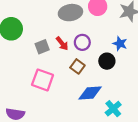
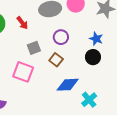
red arrow: (62, 44) -> (22, 23), moved
gray square: (42, 47) -> (34, 48), moved
black circle: (107, 61) -> (93, 57), moved

